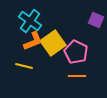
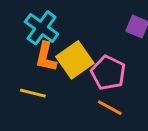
orange L-shape: (33, 41) -> (46, 57), turned 125
orange line: (77, 76) -> (110, 108), turned 30

